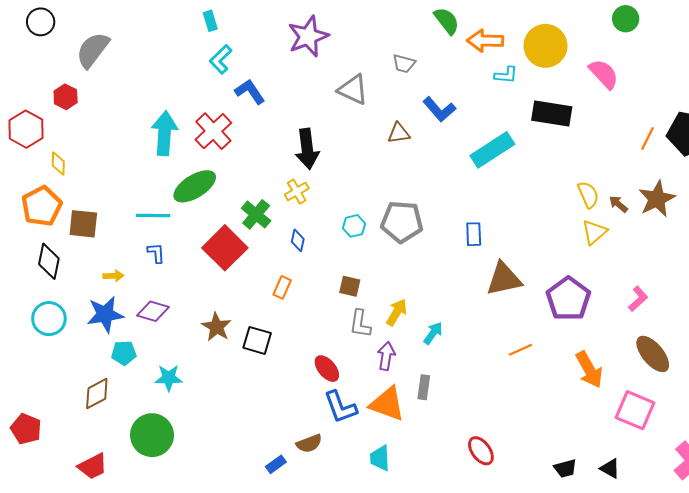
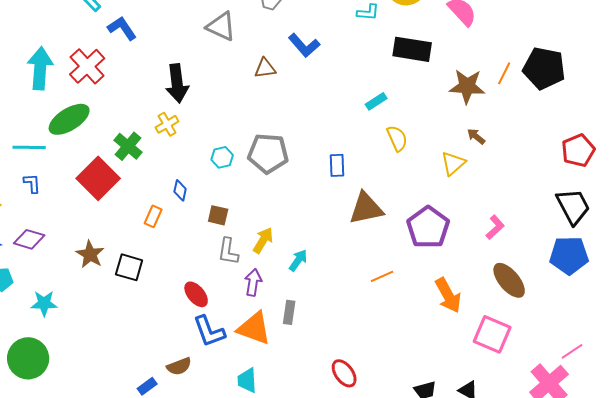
cyan rectangle: (492, 150) -> (376, 101), moved, size x0.5
yellow semicircle: (588, 195) -> (397, 138), moved
brown star: (657, 199) -> (467, 86), moved, turned 30
blue diamond: (298, 240) -> (180, 190), moved

